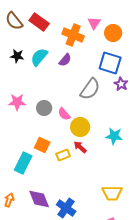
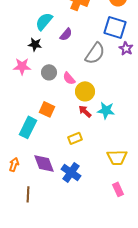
black star: (17, 56) -> (35, 44), moved
purple semicircle: (65, 60) -> (66, 34), moved
cyan star: (114, 136) -> (106, 110), moved
yellow rectangle: (63, 155) -> (75, 138), moved

